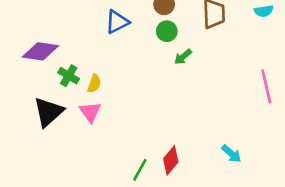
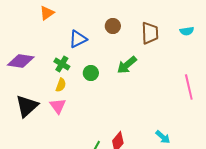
green circle: (167, 31) -> (91, 73), moved
green arrow: (183, 57) -> (127, 65), size x1.5
green cross: (69, 76) -> (62, 64), moved

